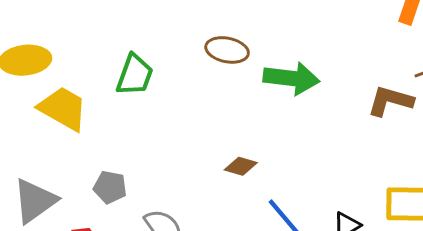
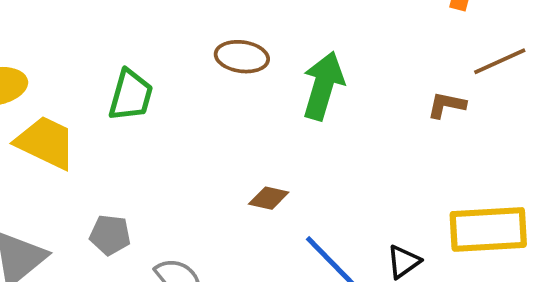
green arrow: (291, 78) -> (323, 86), turned -76
brown L-shape: (390, 101) -> (446, 105), size x0.7

